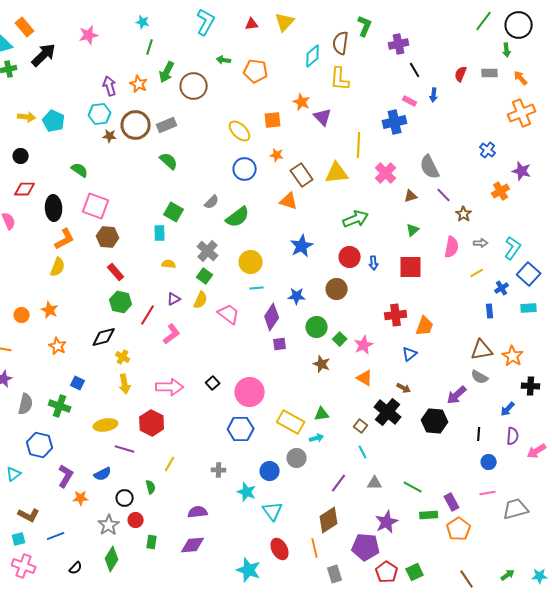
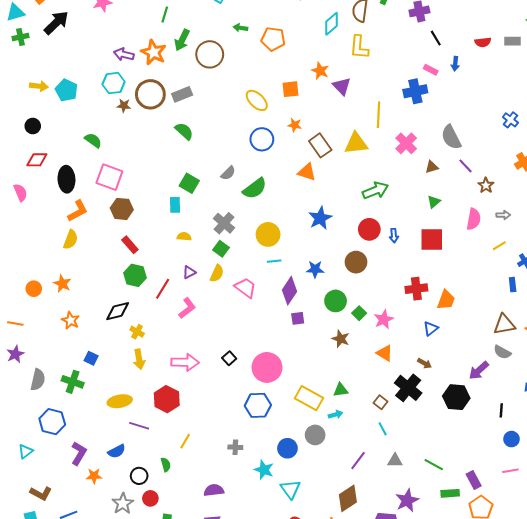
red semicircle: (461, 74) -> (483, 42), turned -119
orange star: (139, 84) -> (153, 52), size x1.4
purple arrow: (110, 86) -> (124, 54), turned -60

